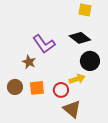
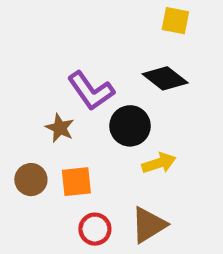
black circle: (90, 61) -> (130, 126), moved
red circle: (61, 90) -> (95, 229), moved
brown triangle: (72, 109) -> (149, 225), turned 48

